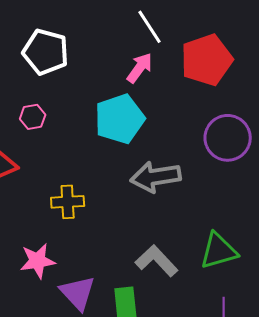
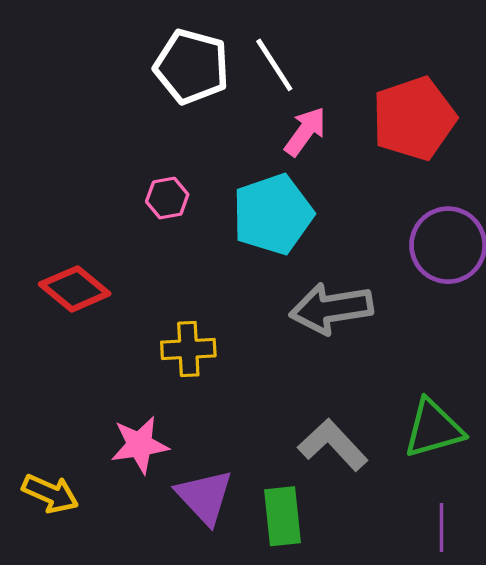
white line: (150, 27) -> (274, 65), moved
white pentagon: (46, 52) -> (192, 67), moved
pink hexagon: (33, 117) -> (167, 198), moved

